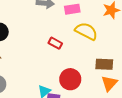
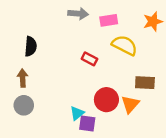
orange triangle: (109, 83) -> (130, 104), moved

